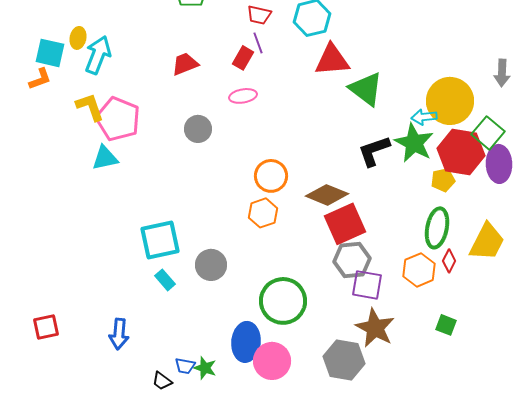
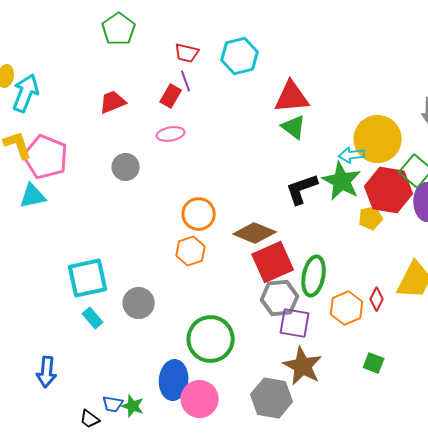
red triangle: (332, 60) -> (292, 97), moved
green triangle: (366, 89) -> (294, 127), size x0.7
green ellipse: (437, 228) -> (314, 276), moved

